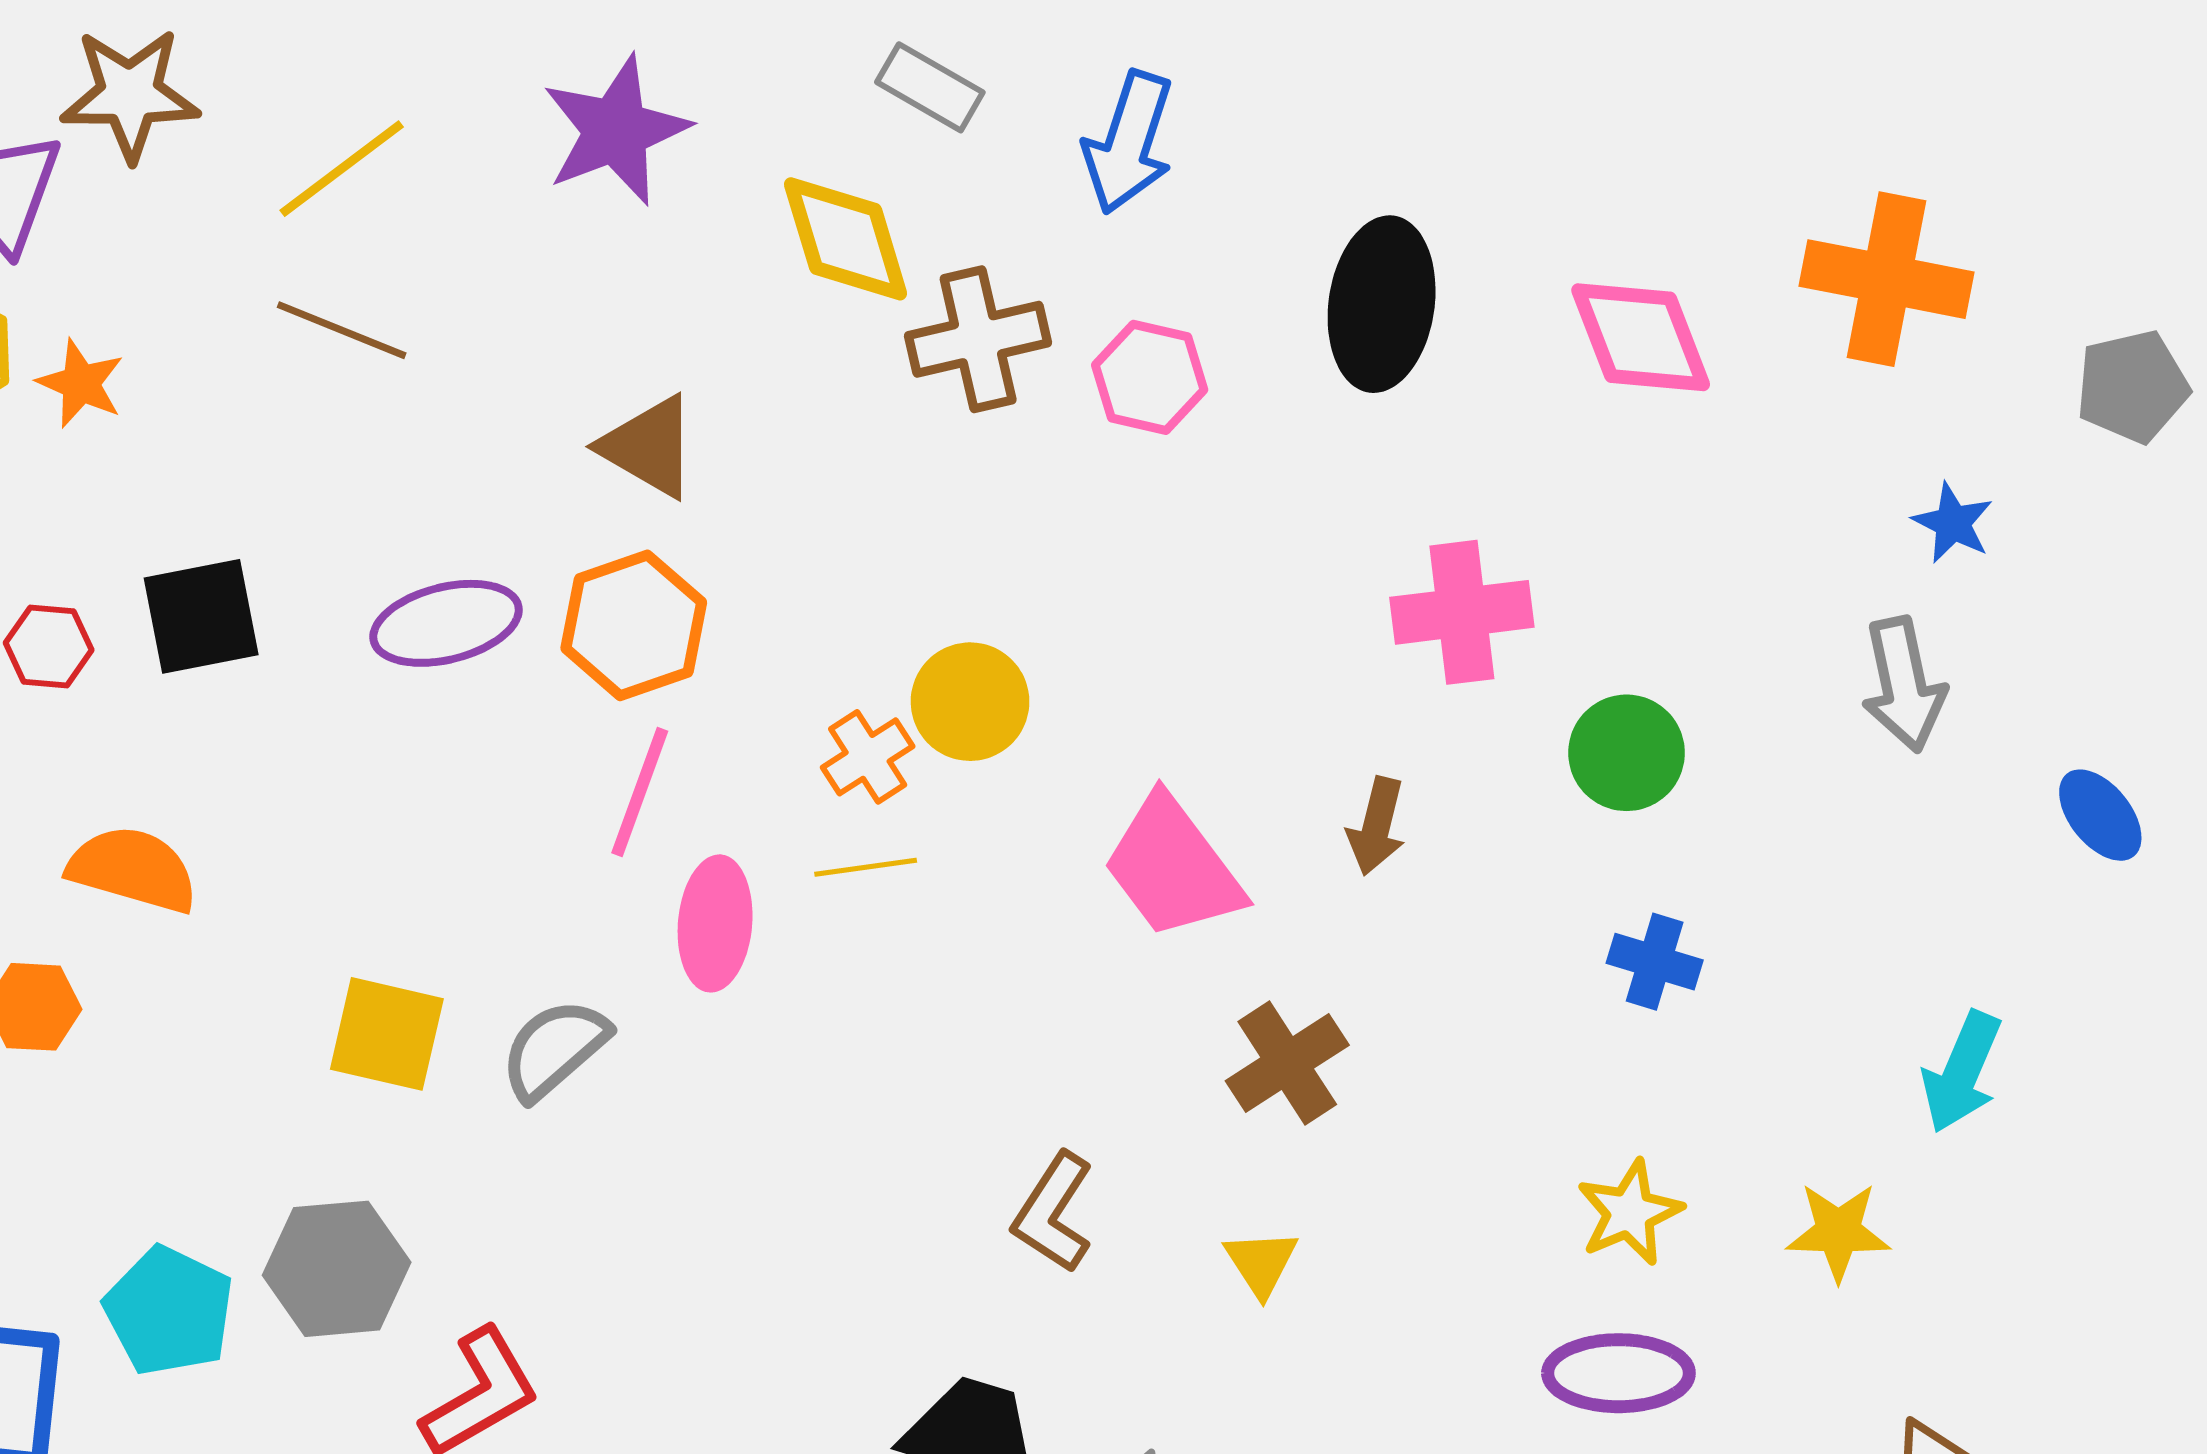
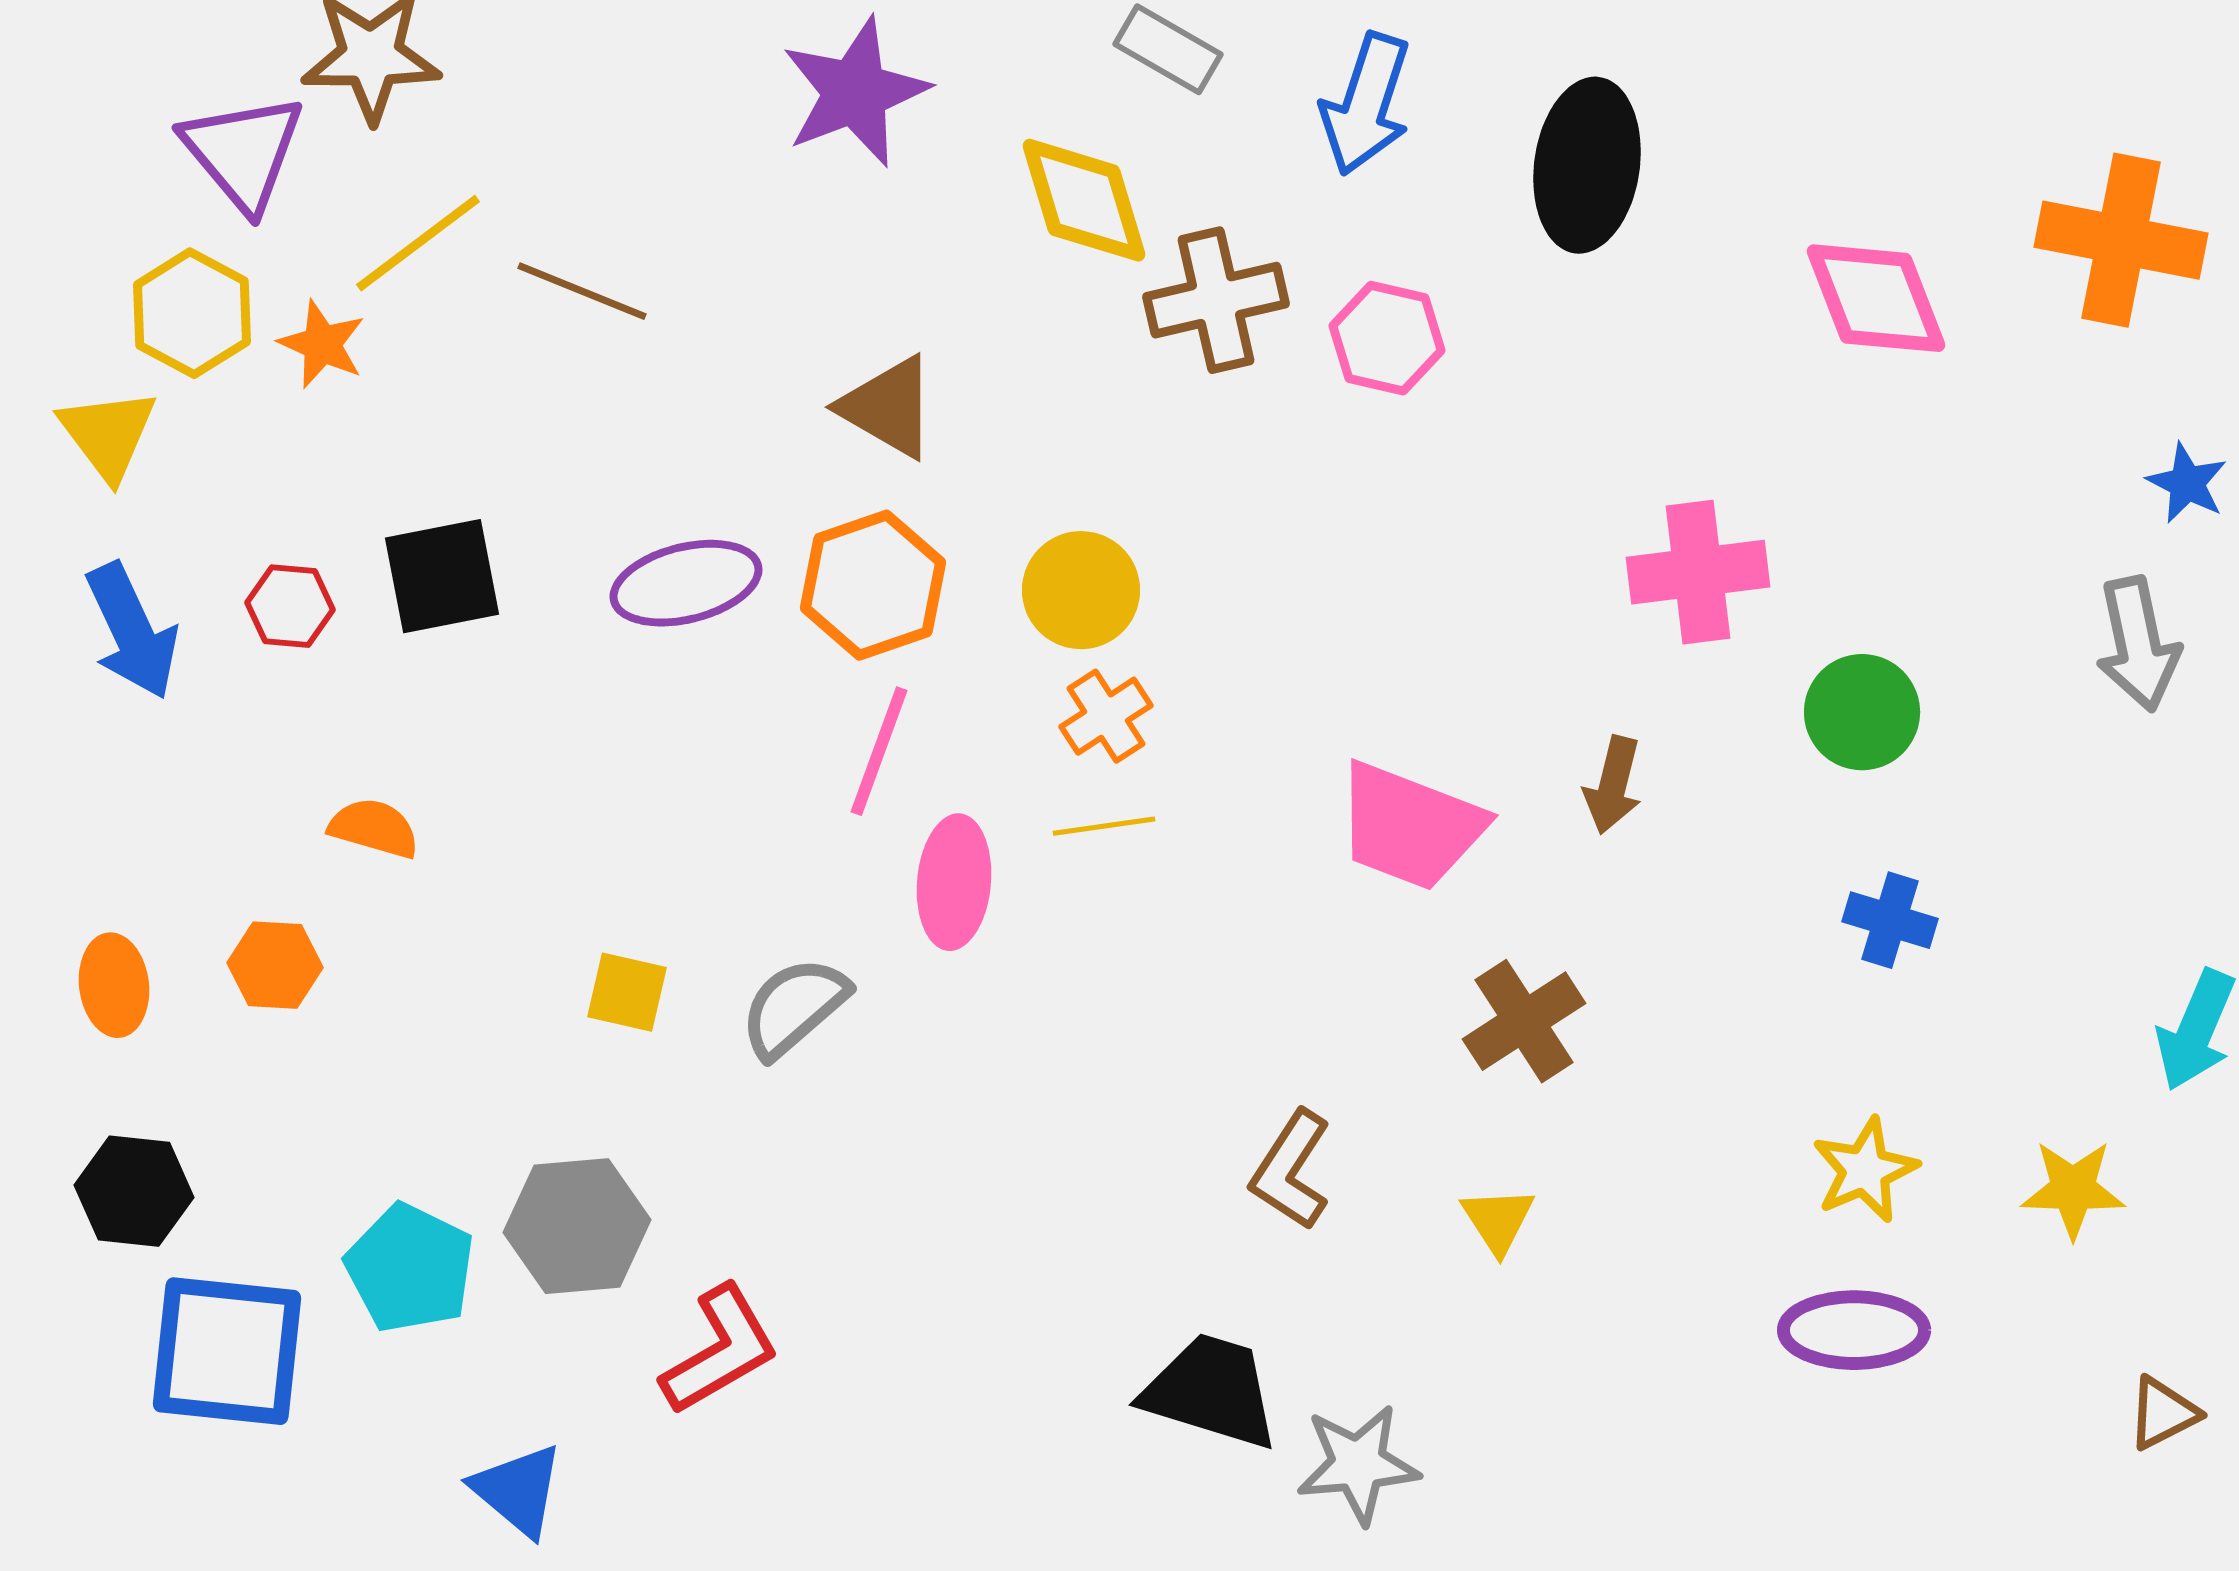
yellow line: (342, 169) -> (418, 243), moved
black ellipse: (1382, 304) -> (1587, 165), moved
yellow circle: (970, 702) -> (1081, 590), moved
pink trapezoid: (1173, 867) -> (1410, 826), turned -32
orange semicircle: (133, 869) -> (374, 828), size x0.7
yellow square: (387, 1034) -> (627, 992), size x0.7

